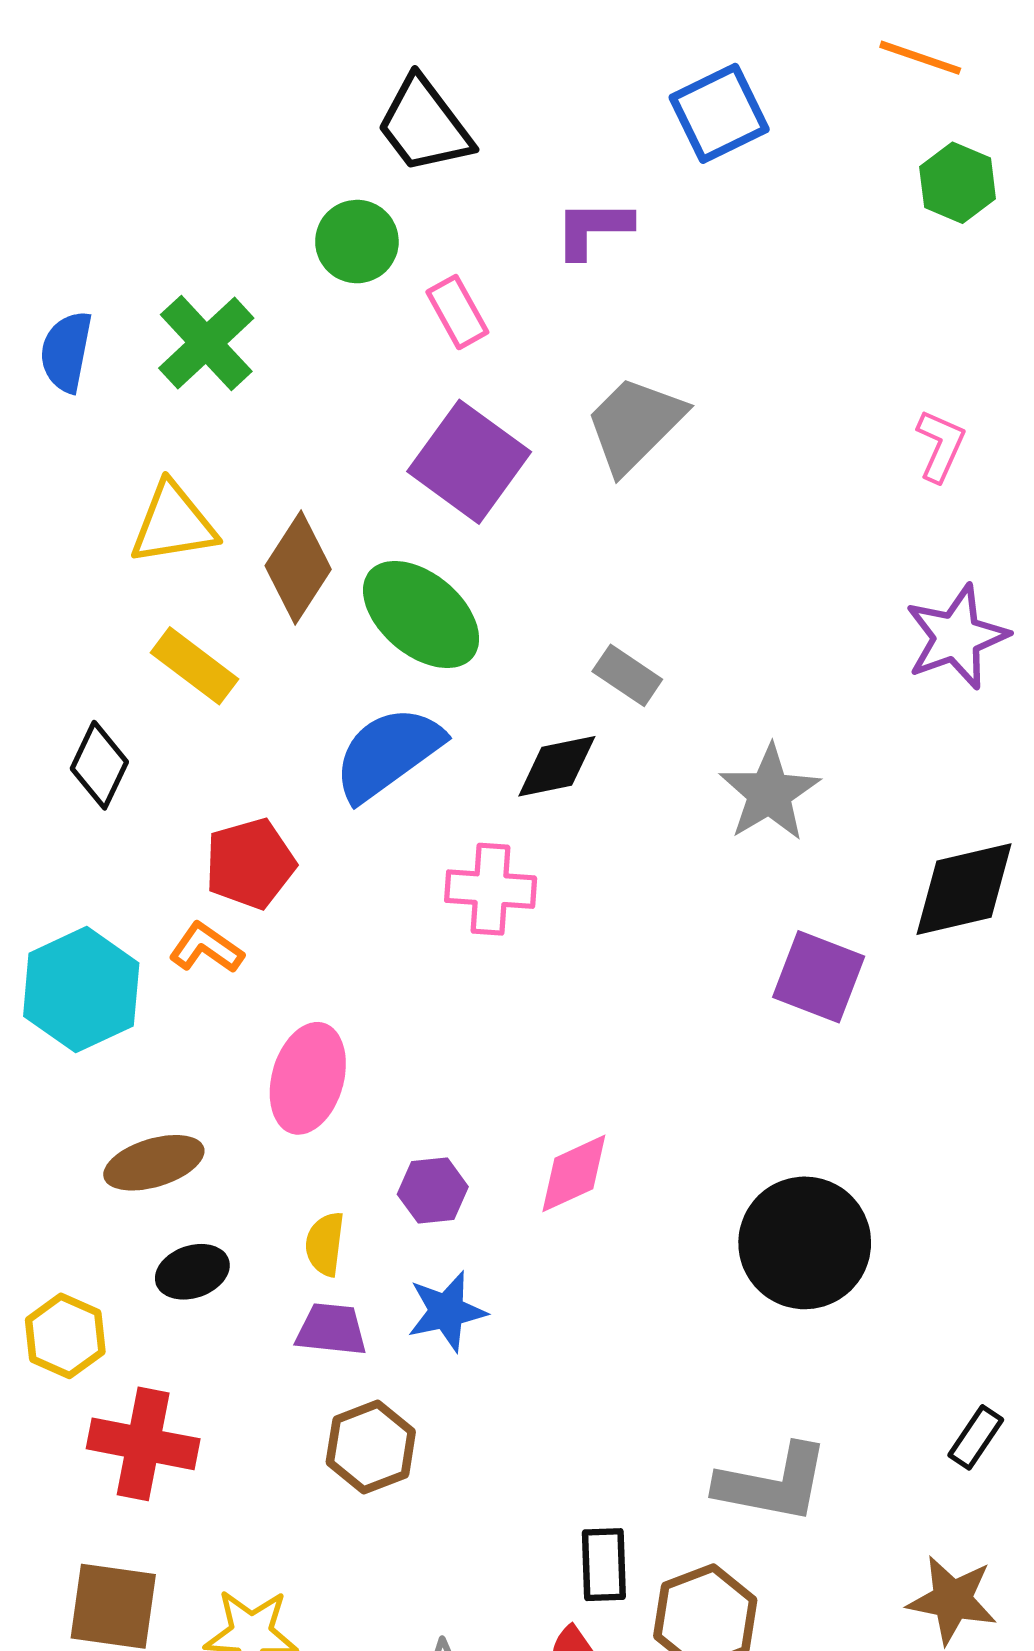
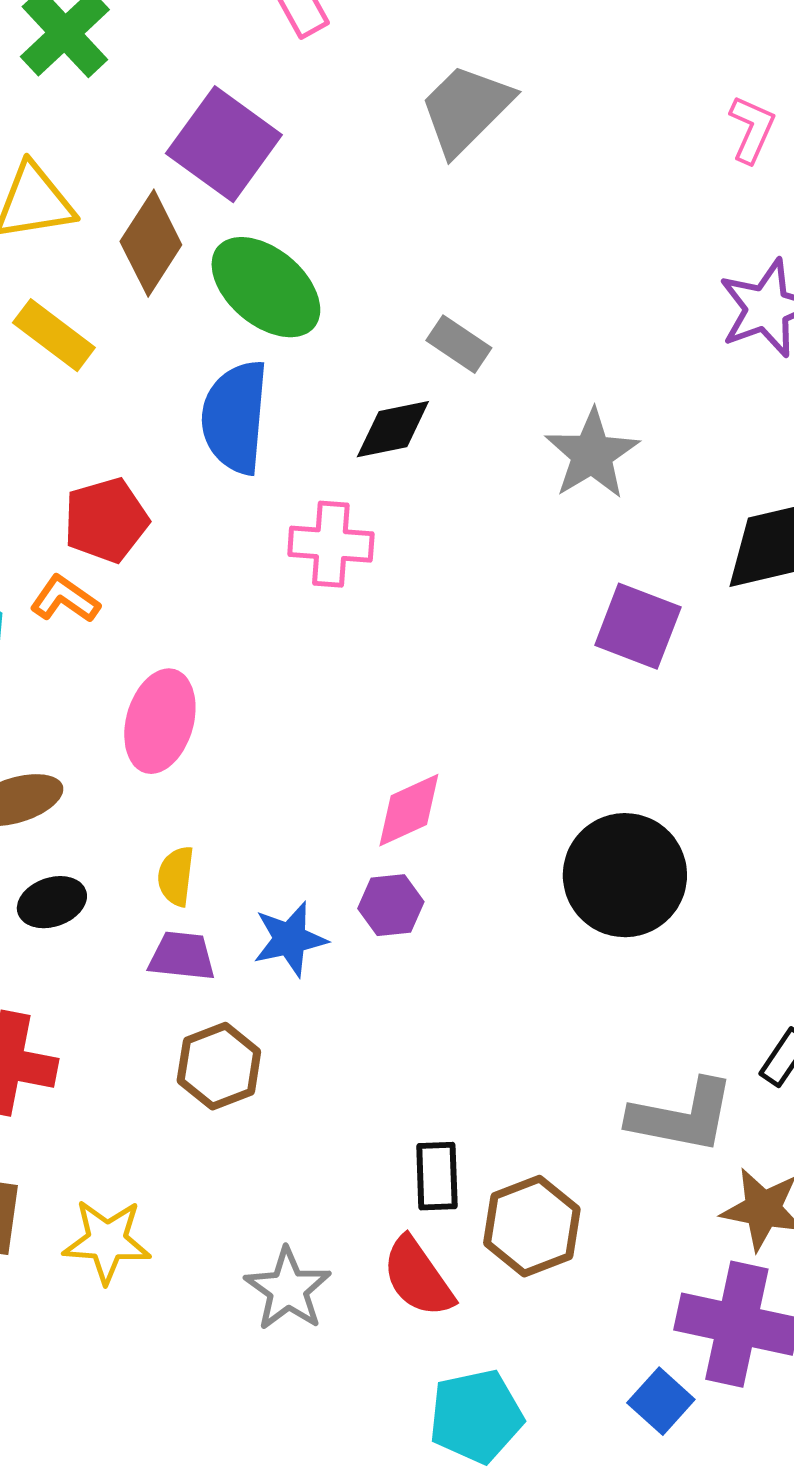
purple square: (469, 462) -> (224, 144), moved
blue semicircle: (388, 753) -> (235, 417), turned -49
purple hexagon: (433, 1191) -> (391, 905), moved
gray L-shape: (773, 1483) -> (682, 1116), moved

